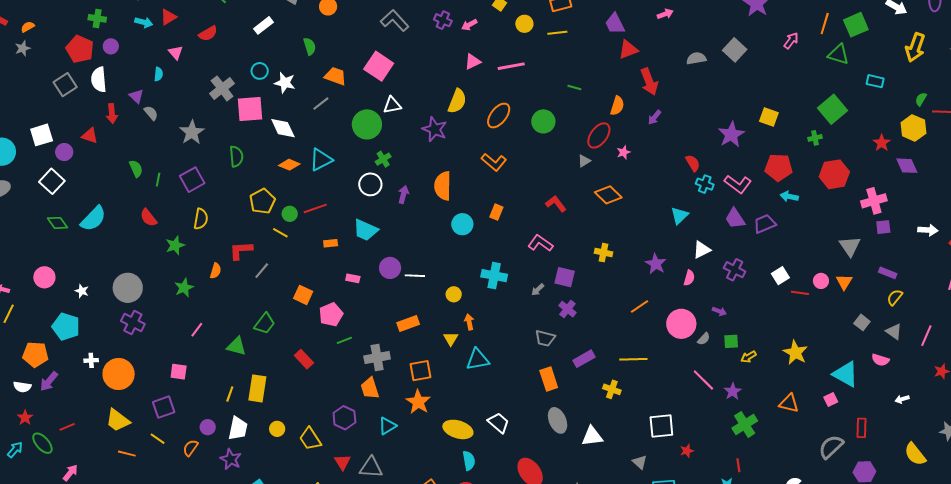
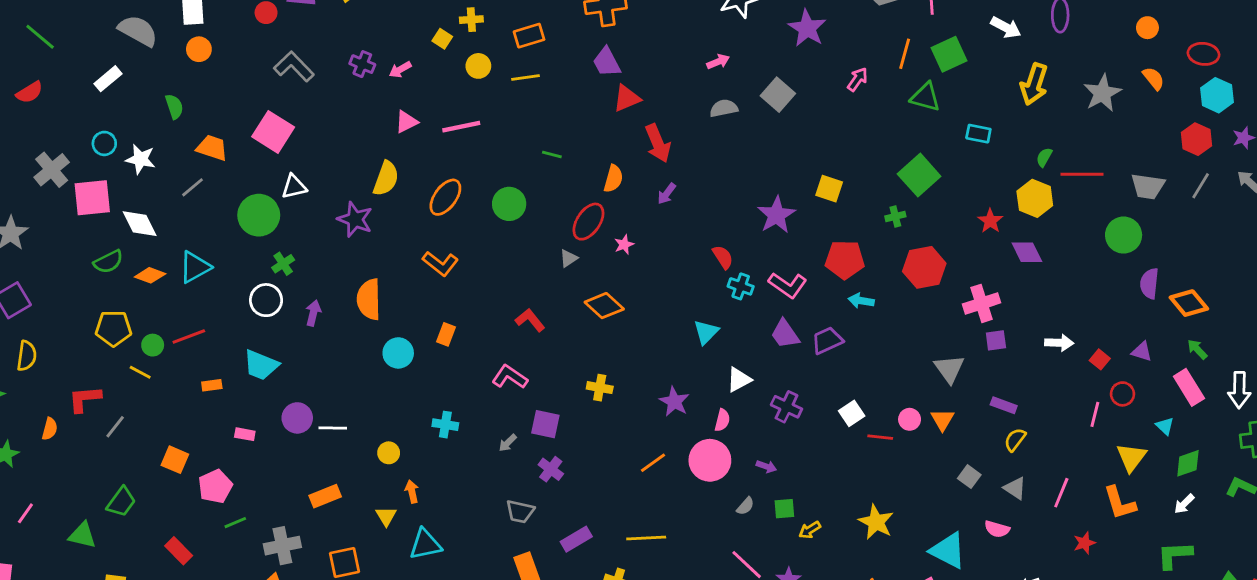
pink arrow: (665, 14) -> (718, 62), moved
green semicircle: (236, 156) -> (108, 262), moved, turned 70
yellow pentagon: (262, 201) -> (113, 328), turned 30
cyan cross: (494, 276) -> (445, 425), size x0.7
pink circle: (681, 324) -> (710, 460), moved

